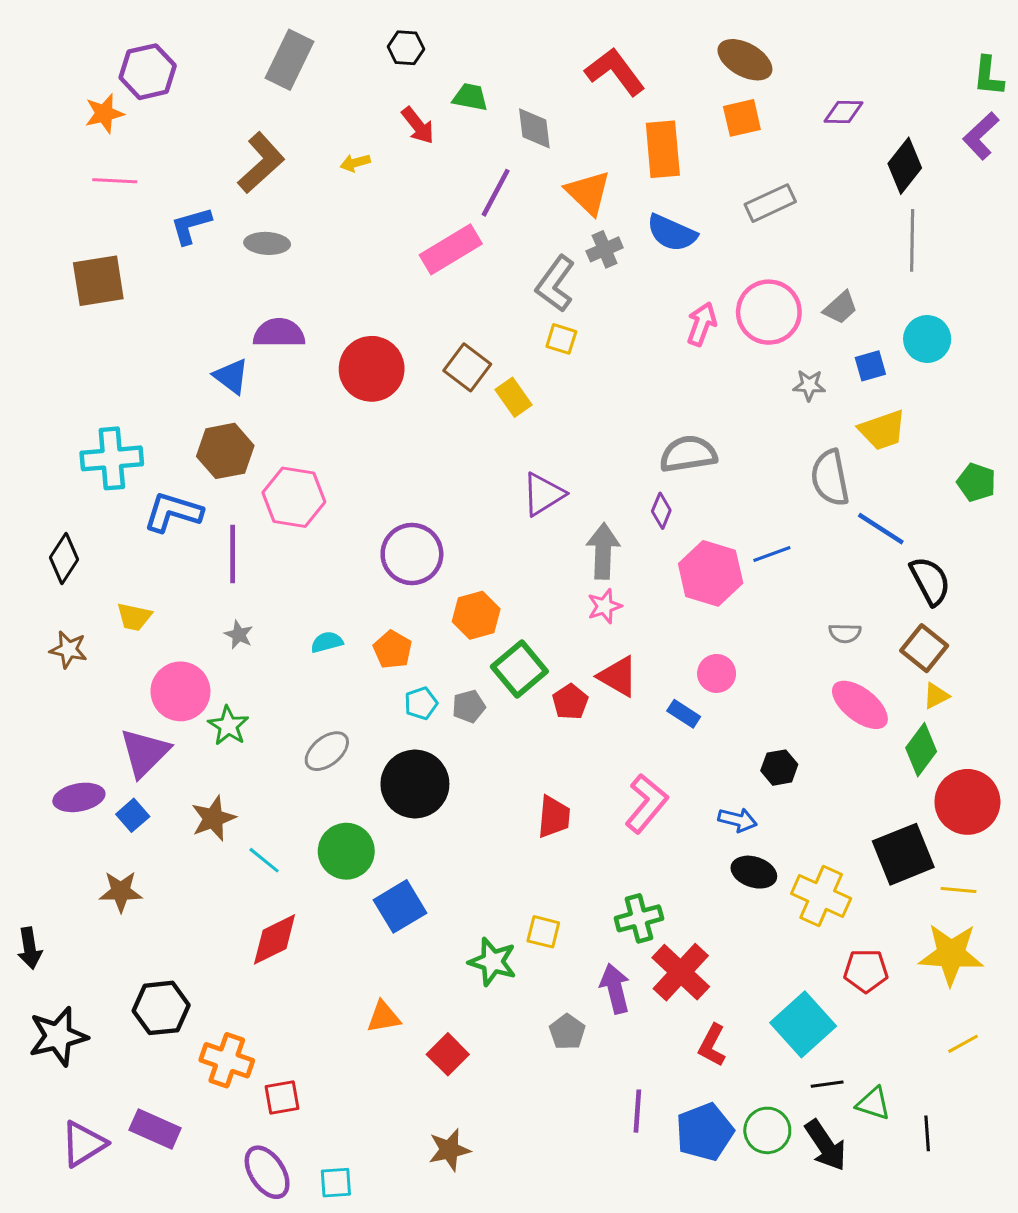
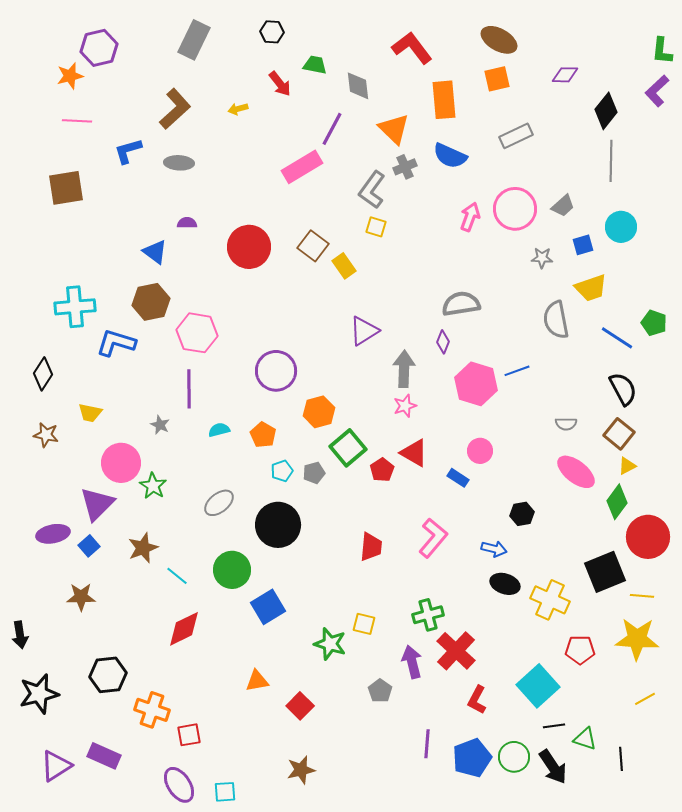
purple semicircle: (279, 333) -> (187, 223), size x0.6
blue line: (881, 529) -> (617, 338), moved
purple line: (233, 554) -> (189, 389), moved

